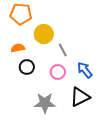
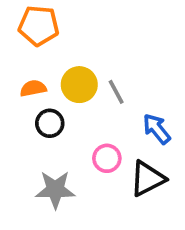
yellow circle: (44, 34) -> (79, 85), moved
pink circle: (58, 72) -> (107, 158), moved
gray star: (45, 103) -> (55, 190), moved

